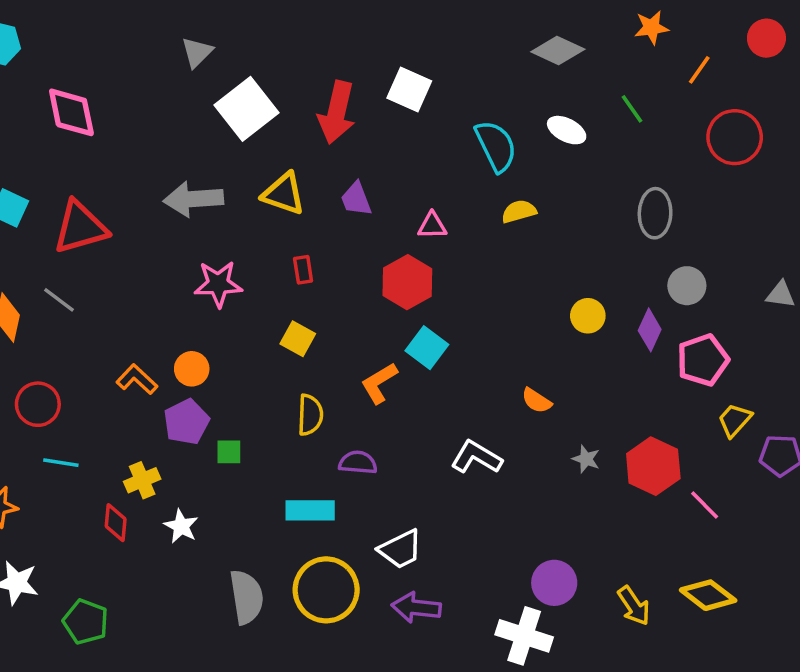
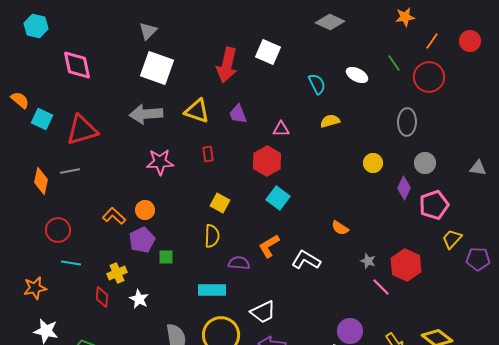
red circle: (766, 38) -> (470, 41), moved
gray diamond: (558, 50) -> (330, 22), moved
white square: (247, 109) -> (157, 68), moved, turned -32
red circle: (735, 137) -> (429, 77), moved
cyan semicircle: (496, 146) -> (317, 84), size x0.7
gray line: (59, 300) -> (70, 171), turned -48
yellow circle: (588, 316) -> (373, 163), moved
yellow square: (298, 339) -> (220, 203), moved
orange L-shape: (379, 383) -> (269, 246), moved
pink line: (705, 505) -> (381, 287), moved

